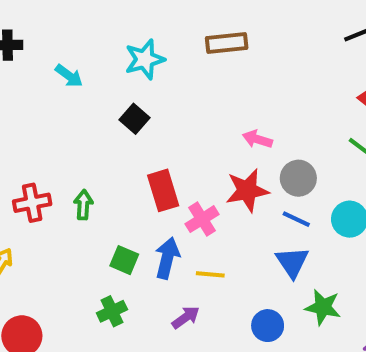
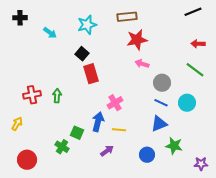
red rectangle: (163, 190) -> (91, 74), moved
red star: (247, 190) -> (137, 40), moved
green square: (124, 260) -> (77, 133), moved
blue triangle: (292, 262) -> (159, 124), turned 42
green cross: (112, 311) -> (62, 147), moved, turned -32

